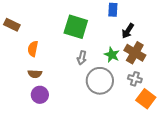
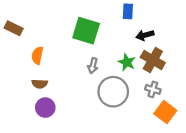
black arrow: (128, 31) -> (145, 35), turned 42

